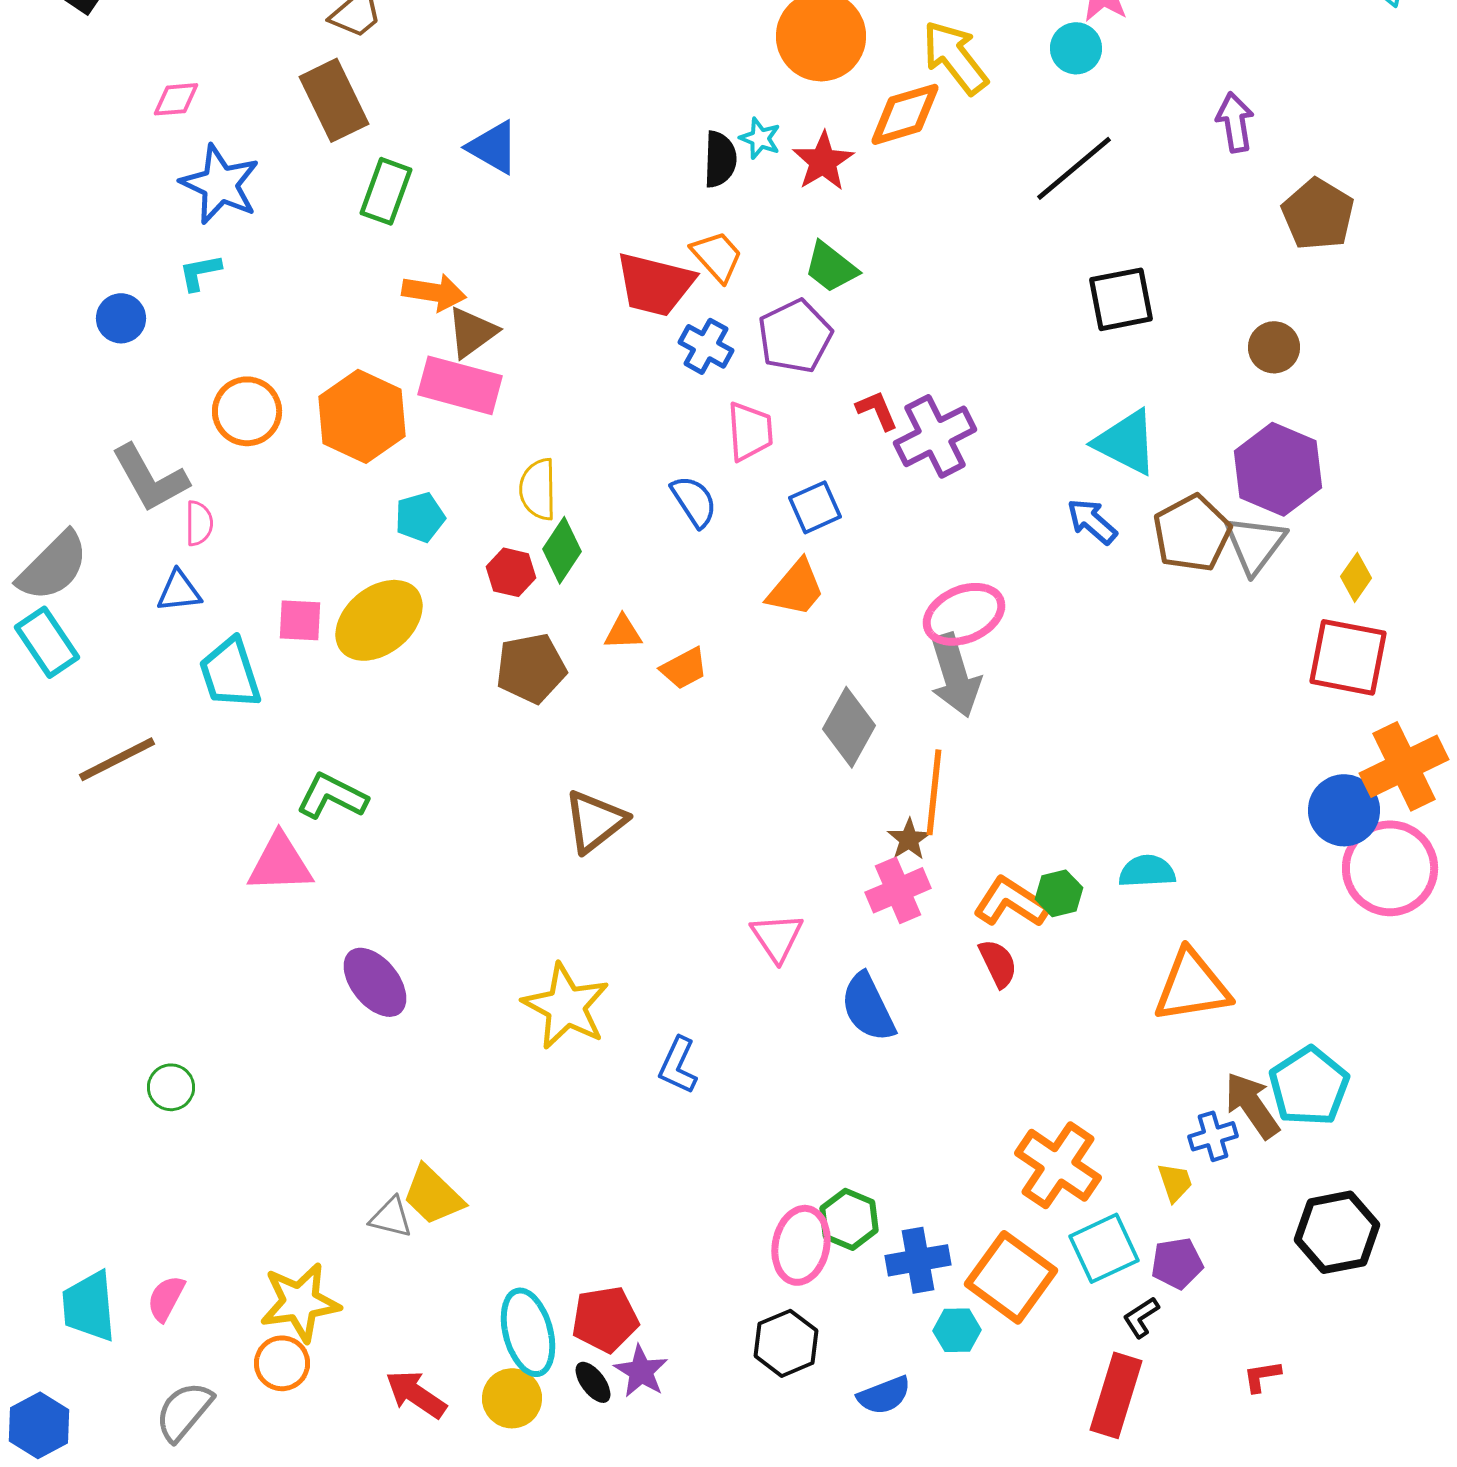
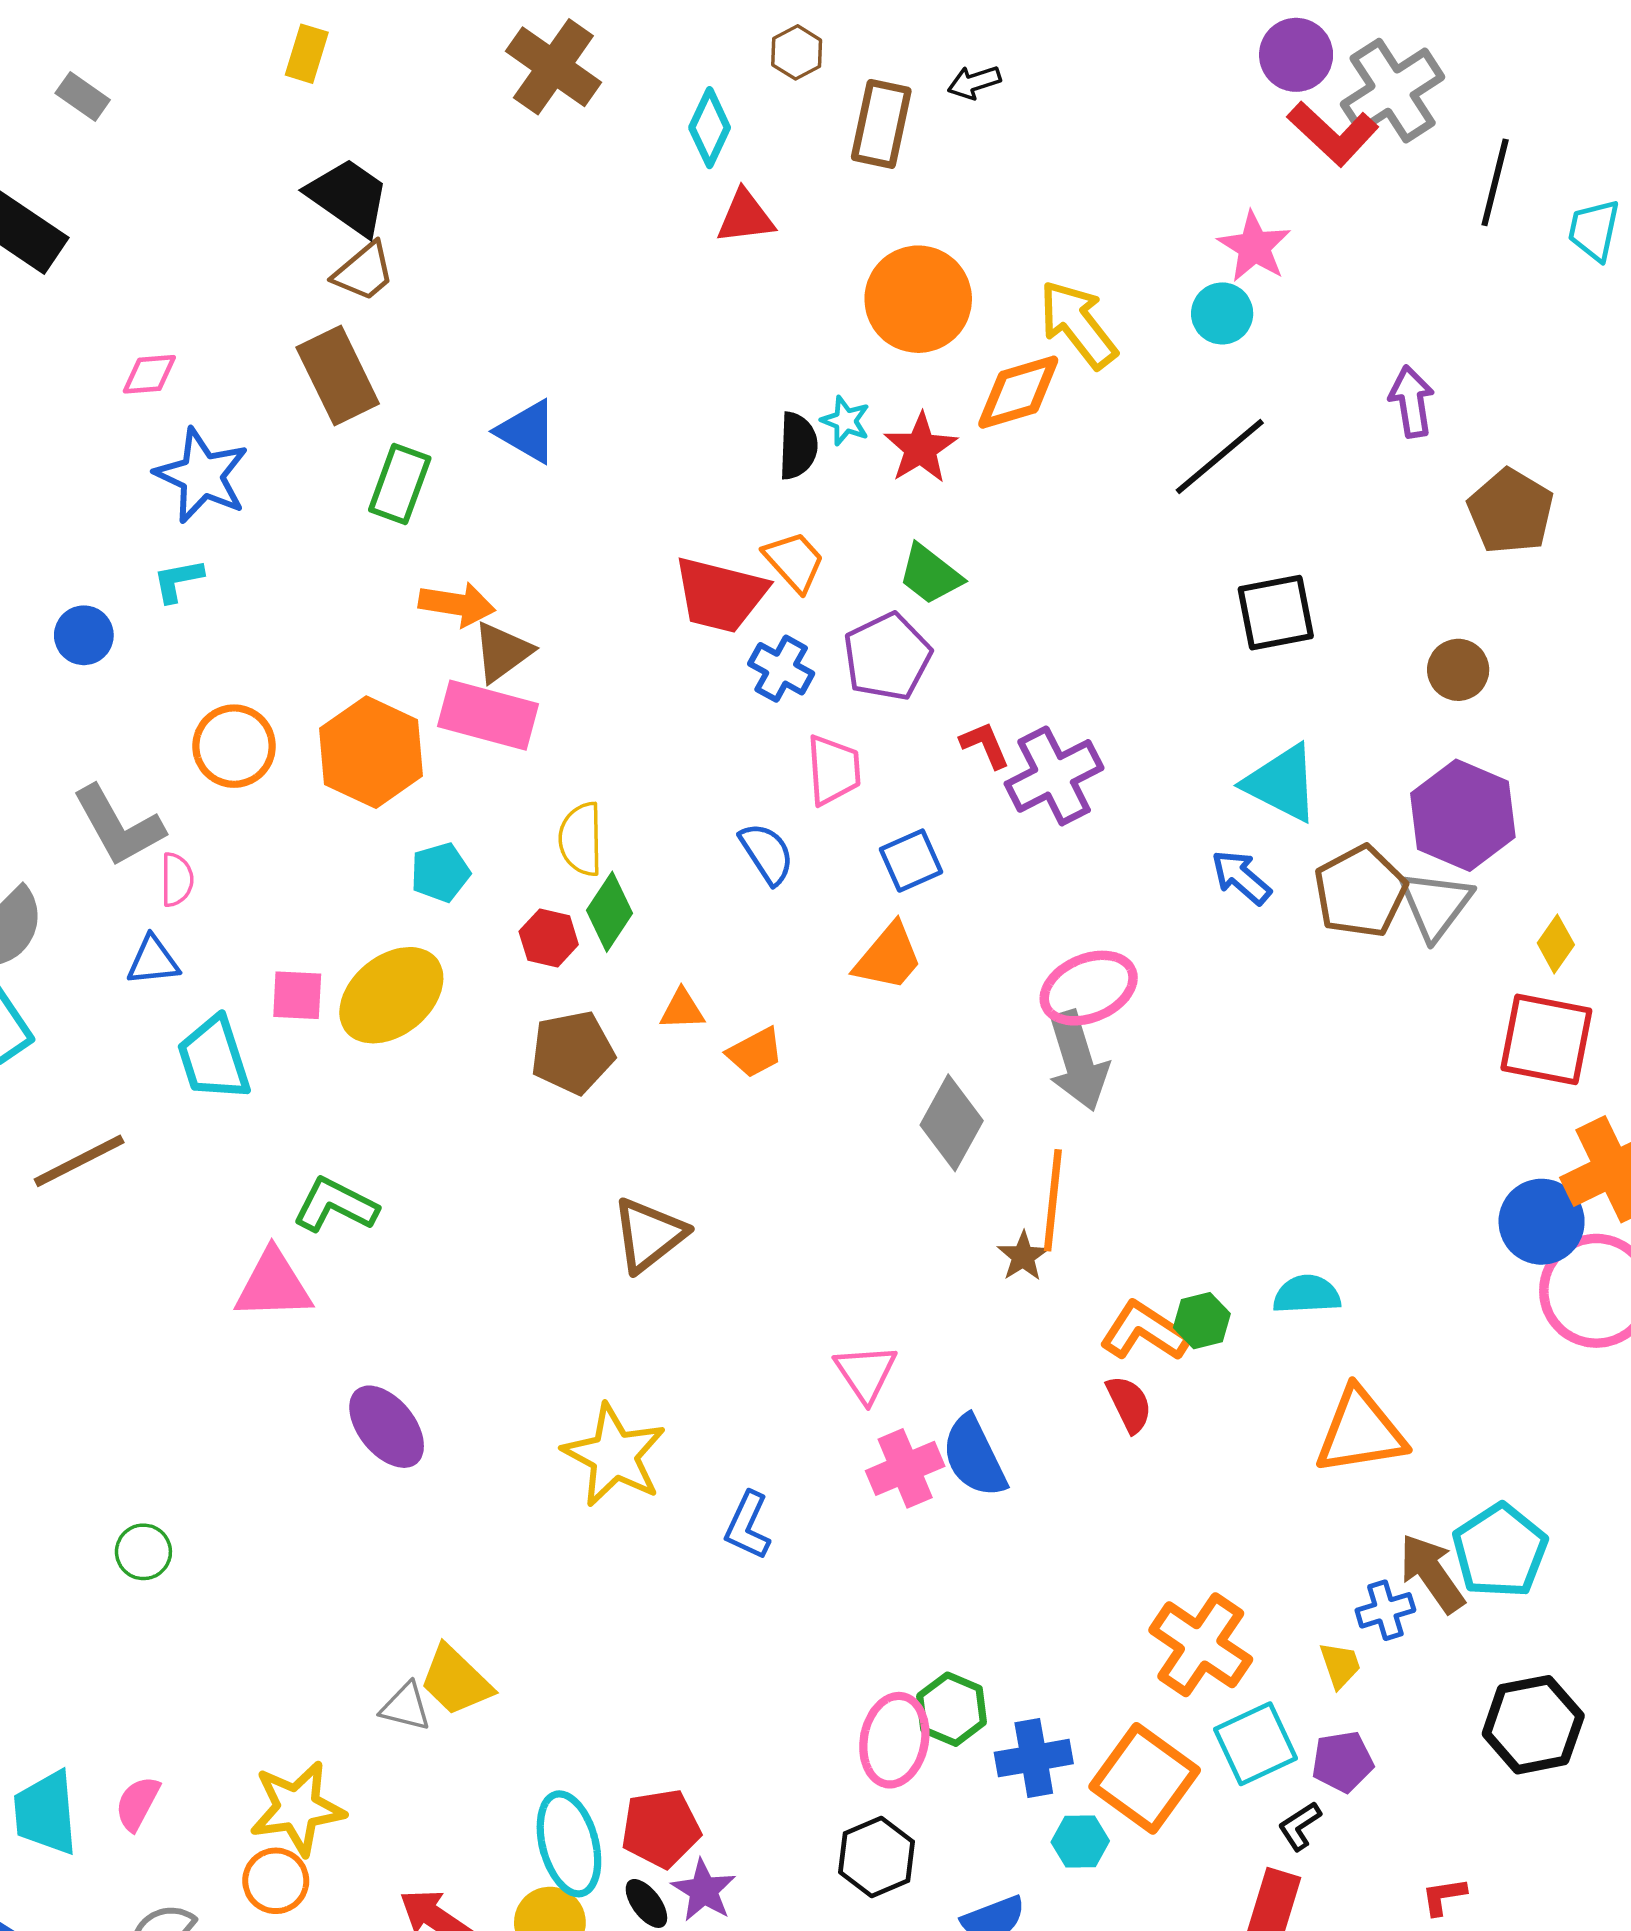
pink cross: (898, 890) -> (905, 1468), moved

